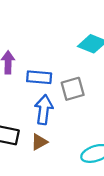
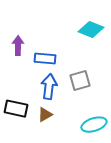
gray square: (73, 89) -> (80, 81), moved

